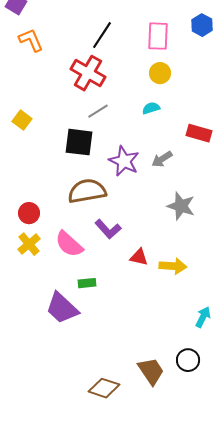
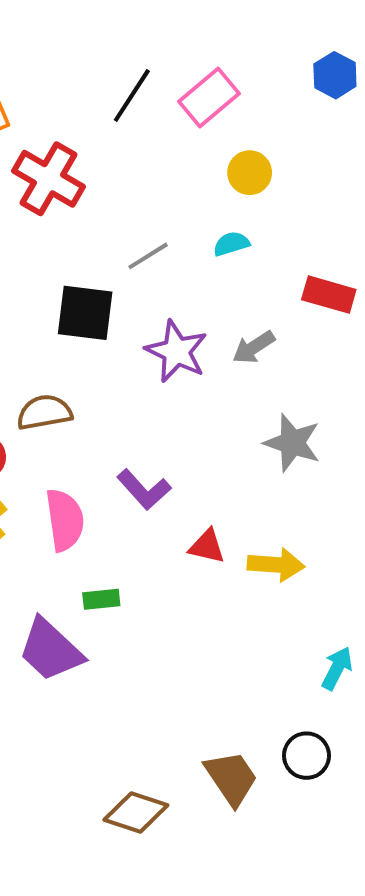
pink rectangle: (158, 36) -> (209, 97), moved, turned 48
red cross: (88, 73) -> (49, 179), moved
gray line: (98, 111) -> (148, 256), moved
brown semicircle: (87, 191) -> (44, 412), moved, size x0.7
pink semicircle: (69, 244) -> (65, 520), turned -140

